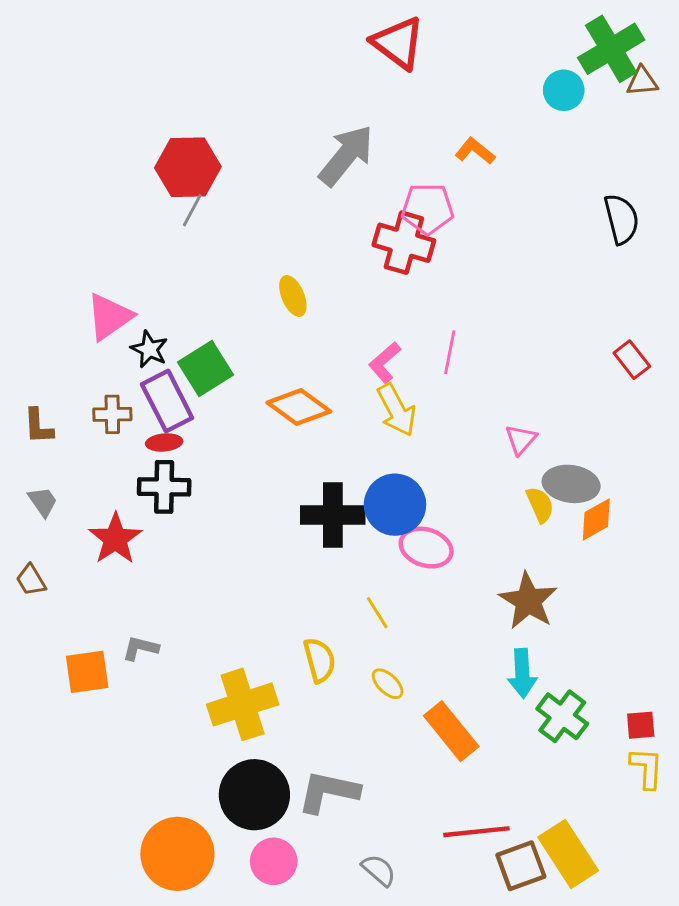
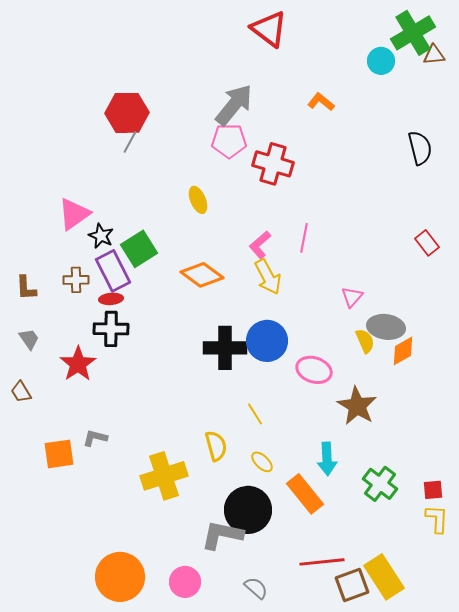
pink pentagon: (428, 209) -> (229, 141), moved
pink ellipse: (426, 548) -> (314, 370), moved
cyan arrow: (522, 673) -> (327, 459), moved
black circle: (254, 795) -> (248, 510), moved

